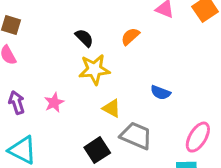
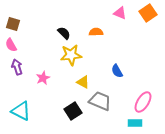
orange semicircle: (130, 36) -> (96, 32), turned 40
blue semicircle: (160, 92) -> (117, 71), turned 40
purple arrow: (17, 103) -> (17, 67), moved

